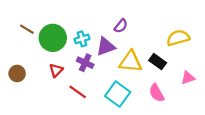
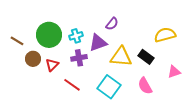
brown line: (27, 29) -> (17, 41), moved
purple cross: (85, 63) -> (79, 58), turned -35
brown circle: (17, 74) -> (33, 59), moved

